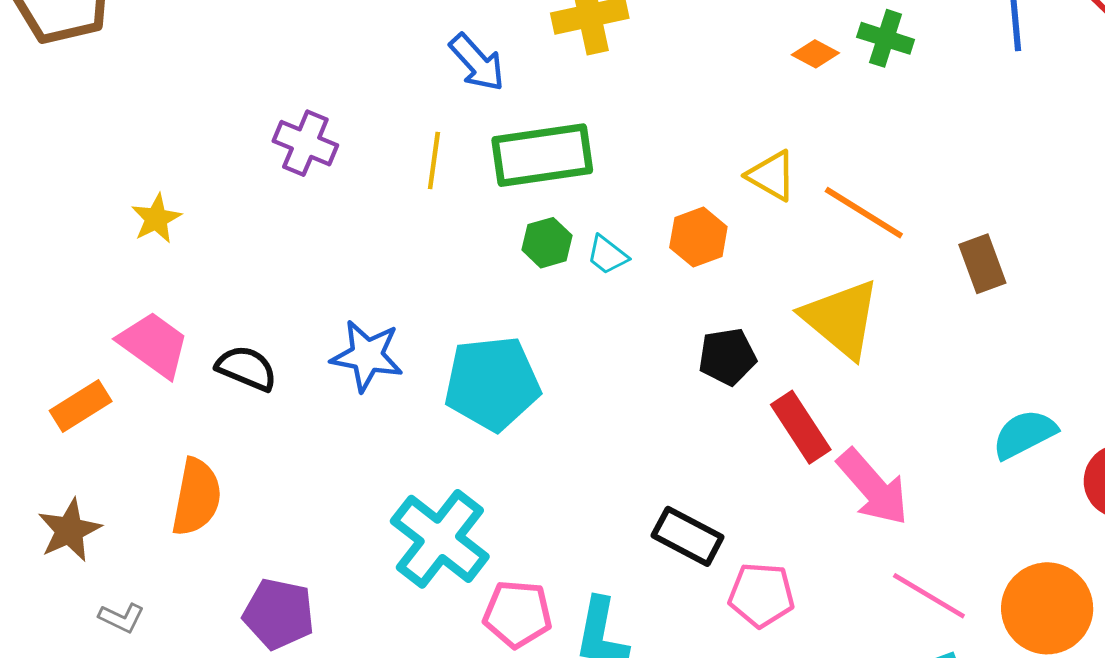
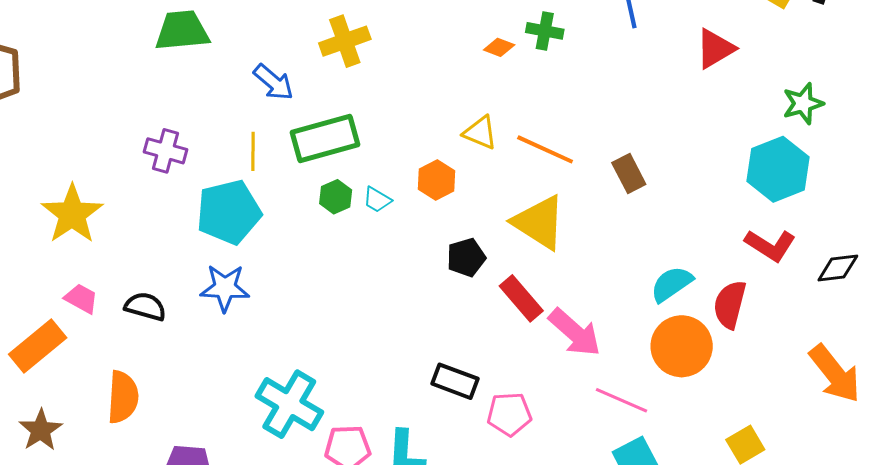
yellow star: (156, 219) -> (72, 214), size x1.8
pink trapezoid: (154, 345) -> (81, 299), size x0.7
cyan pentagon: (492, 383) -> (229, 212), moved
orange rectangle: (81, 406) -> (38, 346), size x1.4
orange circle: (1047, 608) -> (682, 346), moved

